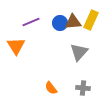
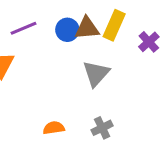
orange semicircle: (51, 88) -> (54, 128), turned 120
gray cross: (83, 88) -> (102, 128), turned -32

